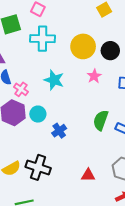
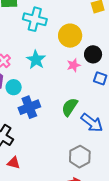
black circle: (110, 51) -> (93, 54), moved
blue cross: (59, 131) -> (29, 107), size x1.5
red triangle: (88, 175) -> (14, 163), moved

